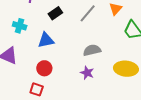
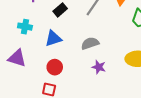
gray semicircle: (92, 50) -> (90, 43), moved

